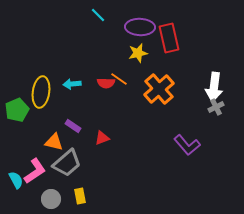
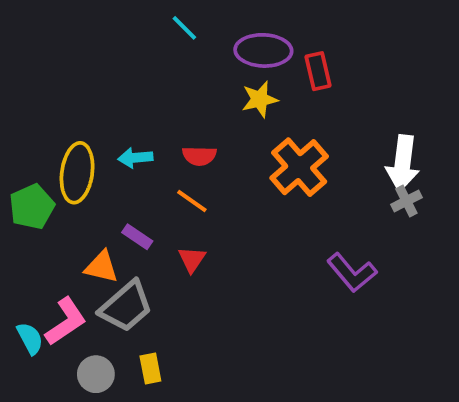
red rectangle: (169, 38) -> (318, 71), size x0.7
orange line: (119, 79) -> (192, 201), moved
red triangle: (102, 138) -> (192, 259), turned -35

